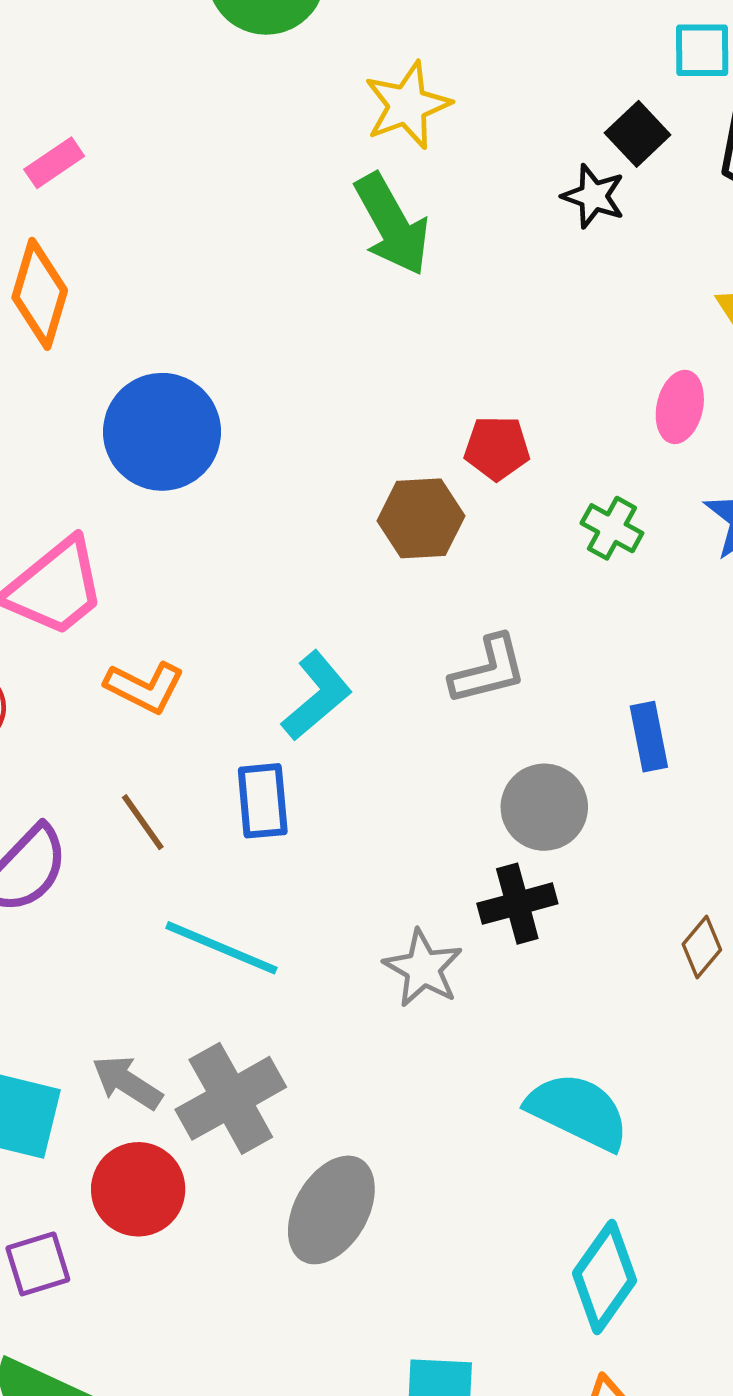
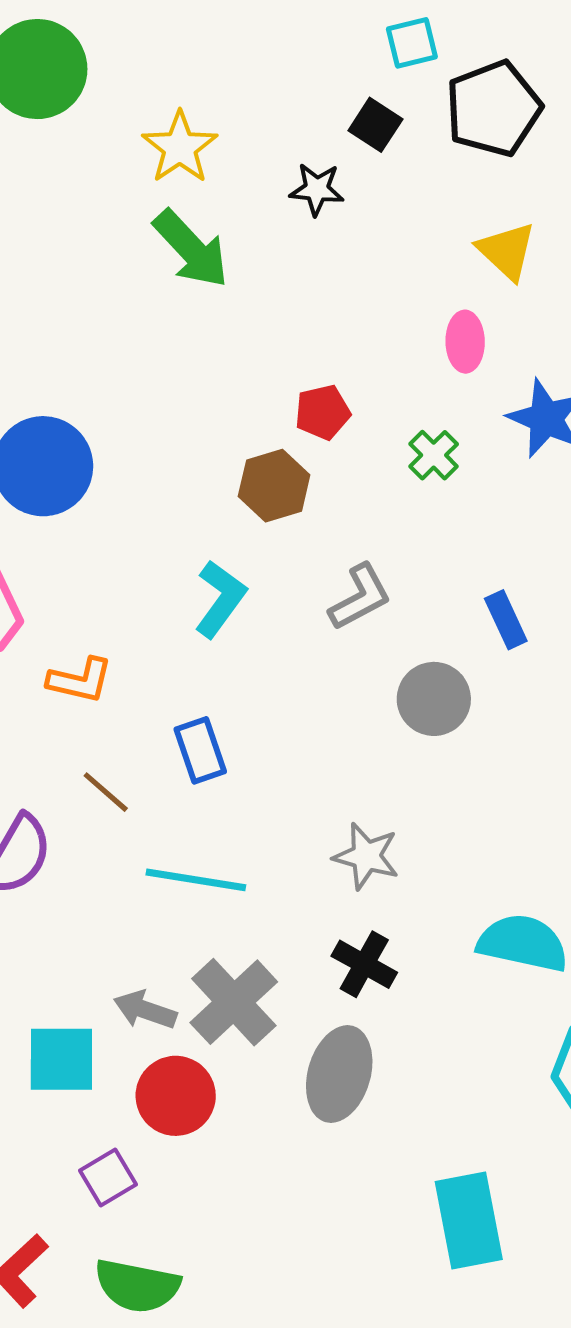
black star: (593, 196) -> (317, 189), moved
green cross: (612, 528) -> (434, 455), turned 30
cyan L-shape: (317, 696) -> (220, 599), moved
black cross: (517, 904) -> (364, 964), moved, turned -32

